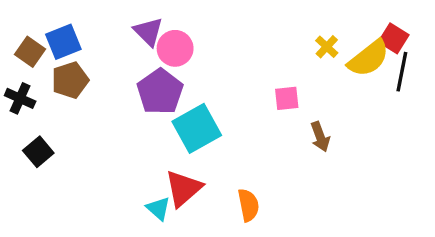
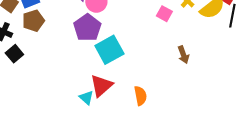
pink square: (287, 98) -> (164, 14), moved, turned 35
black square: (38, 152) -> (14, 54), moved

